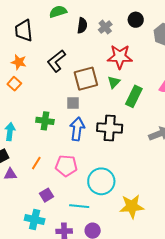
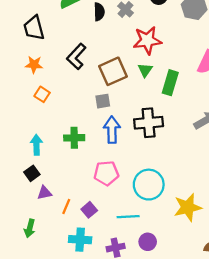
orange square: (14, 84) -> (42, 94), moved
green cross: (45, 121) -> (74, 138), moved
orange line: (36, 163) -> (66, 206), moved

